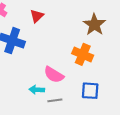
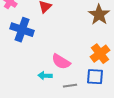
orange cross: (83, 54) -> (100, 54), moved, turned 30
gray line: (55, 100) -> (70, 86), moved

